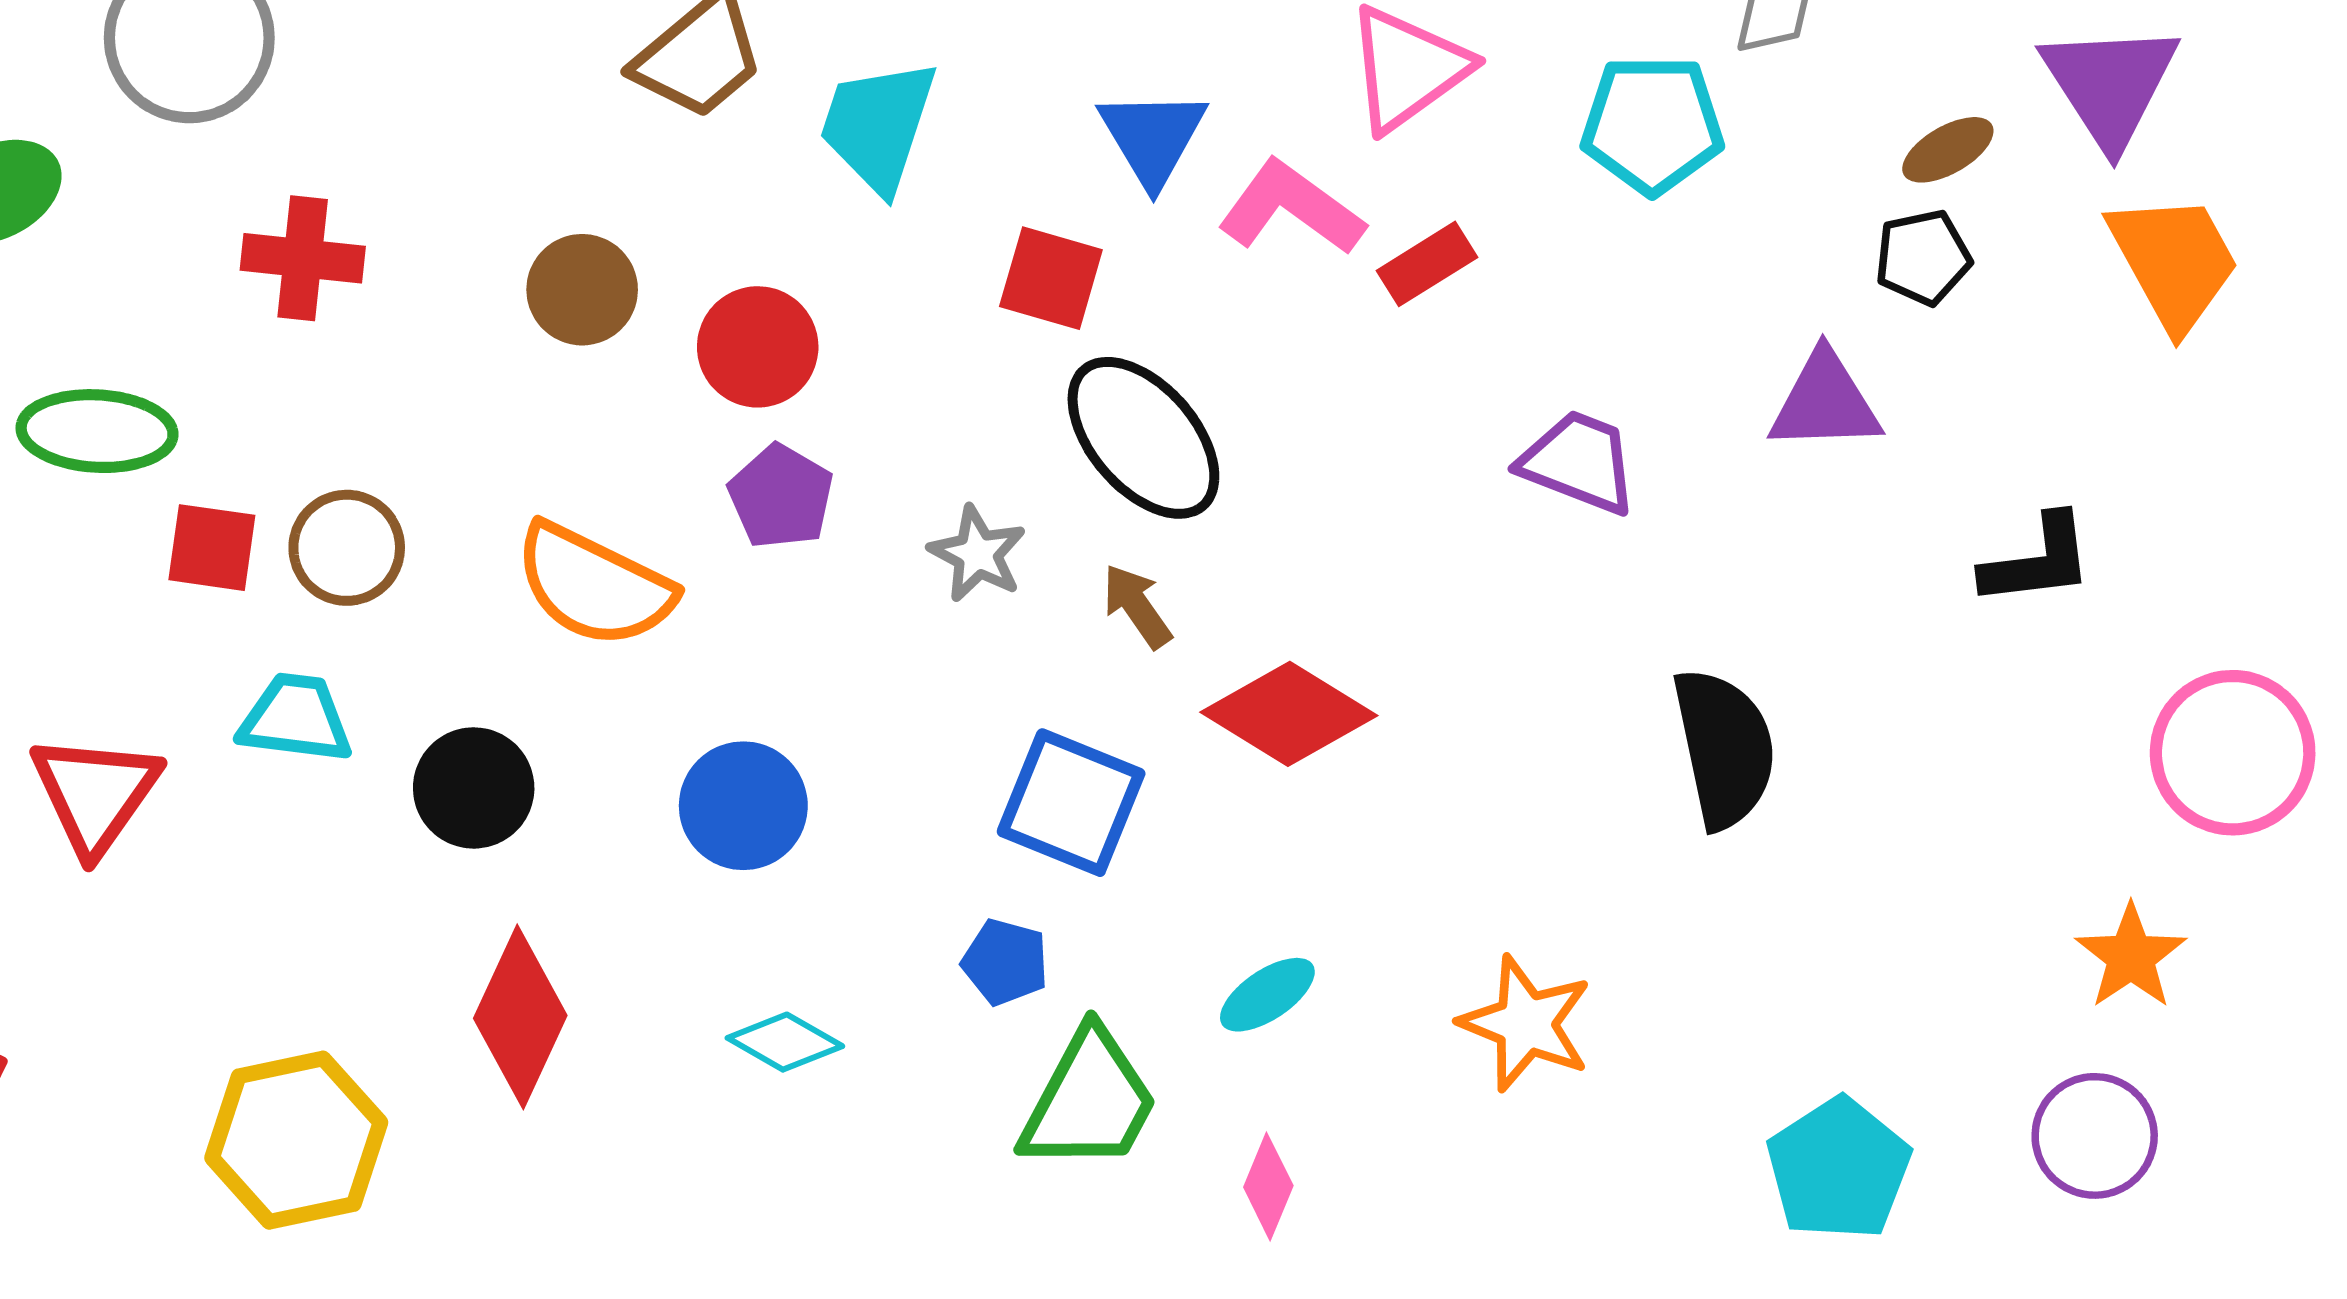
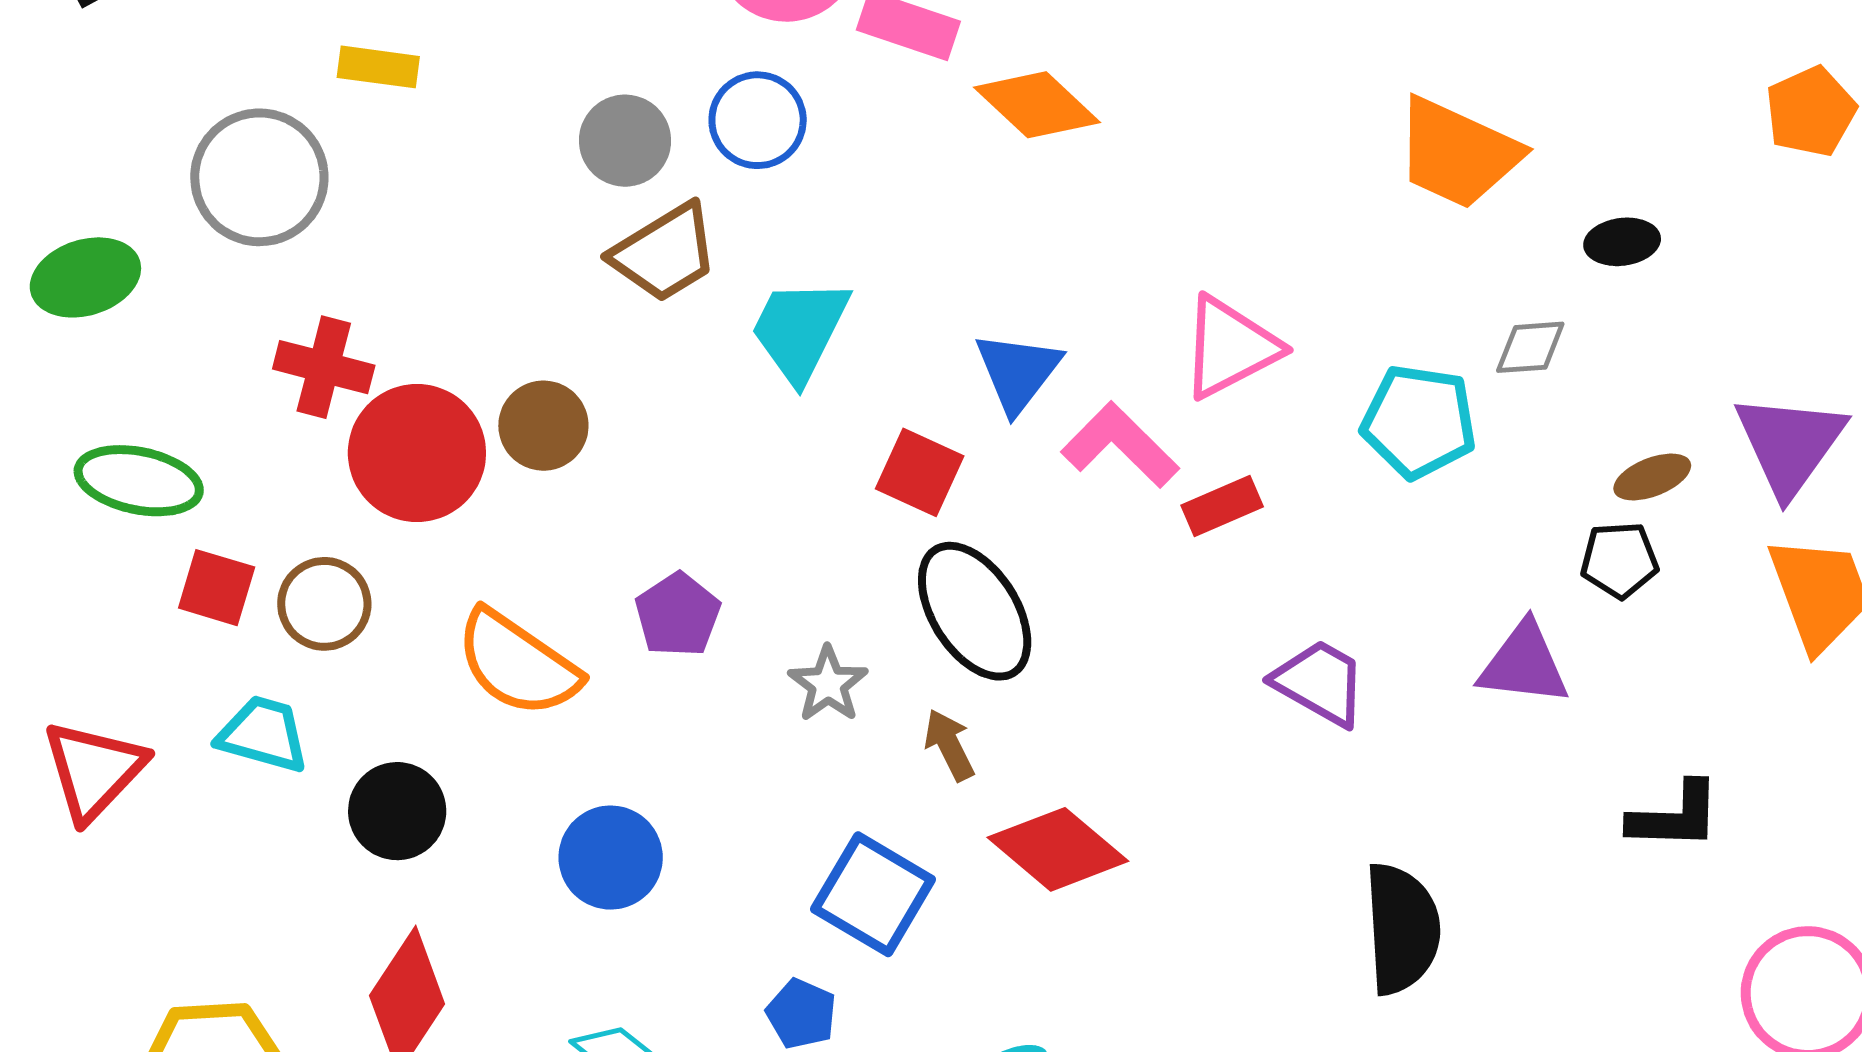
red circle: (758, 347) -> (417, 453), moved, size x1.4

